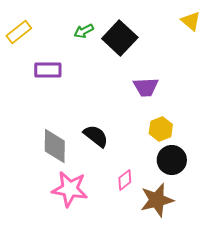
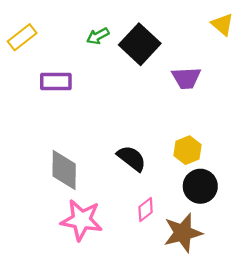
purple trapezoid: (146, 87) -> (186, 78), moved
black semicircle: (96, 136) -> (132, 158), moved

